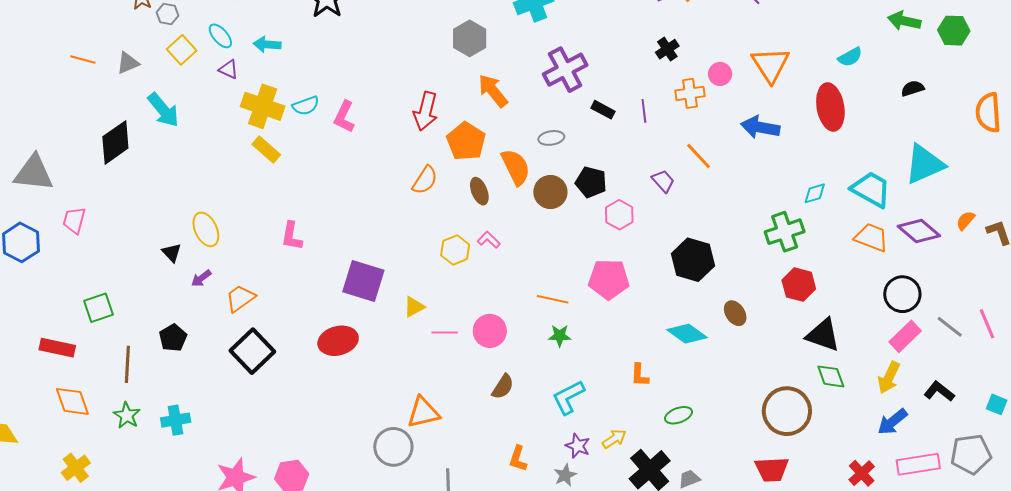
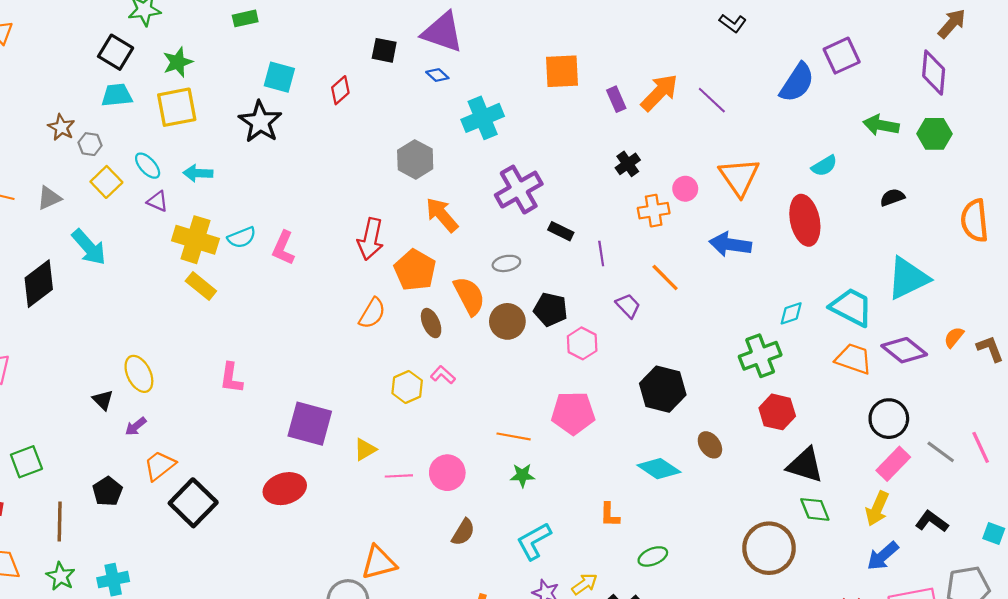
purple line: (644, 111) -> (601, 254), moved
orange trapezoid: (240, 298) -> (160, 466), moved

